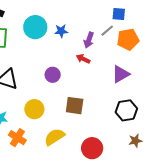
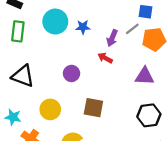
purple triangle: (121, 74) -> (145, 76), turned 30

